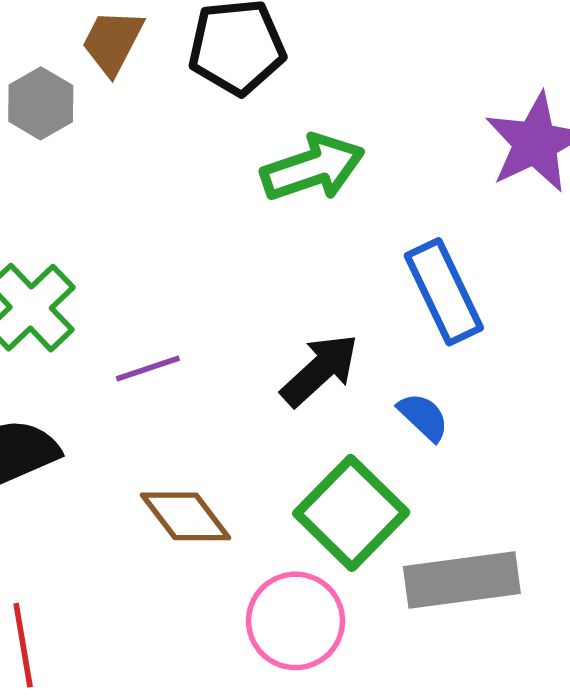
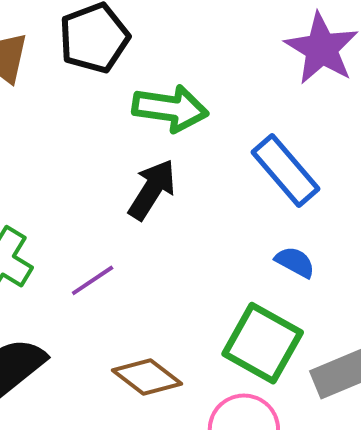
green arrow: (313, 168) -> (170, 108), turned 42
black arrow: (320, 370) -> (152, 190), moved

